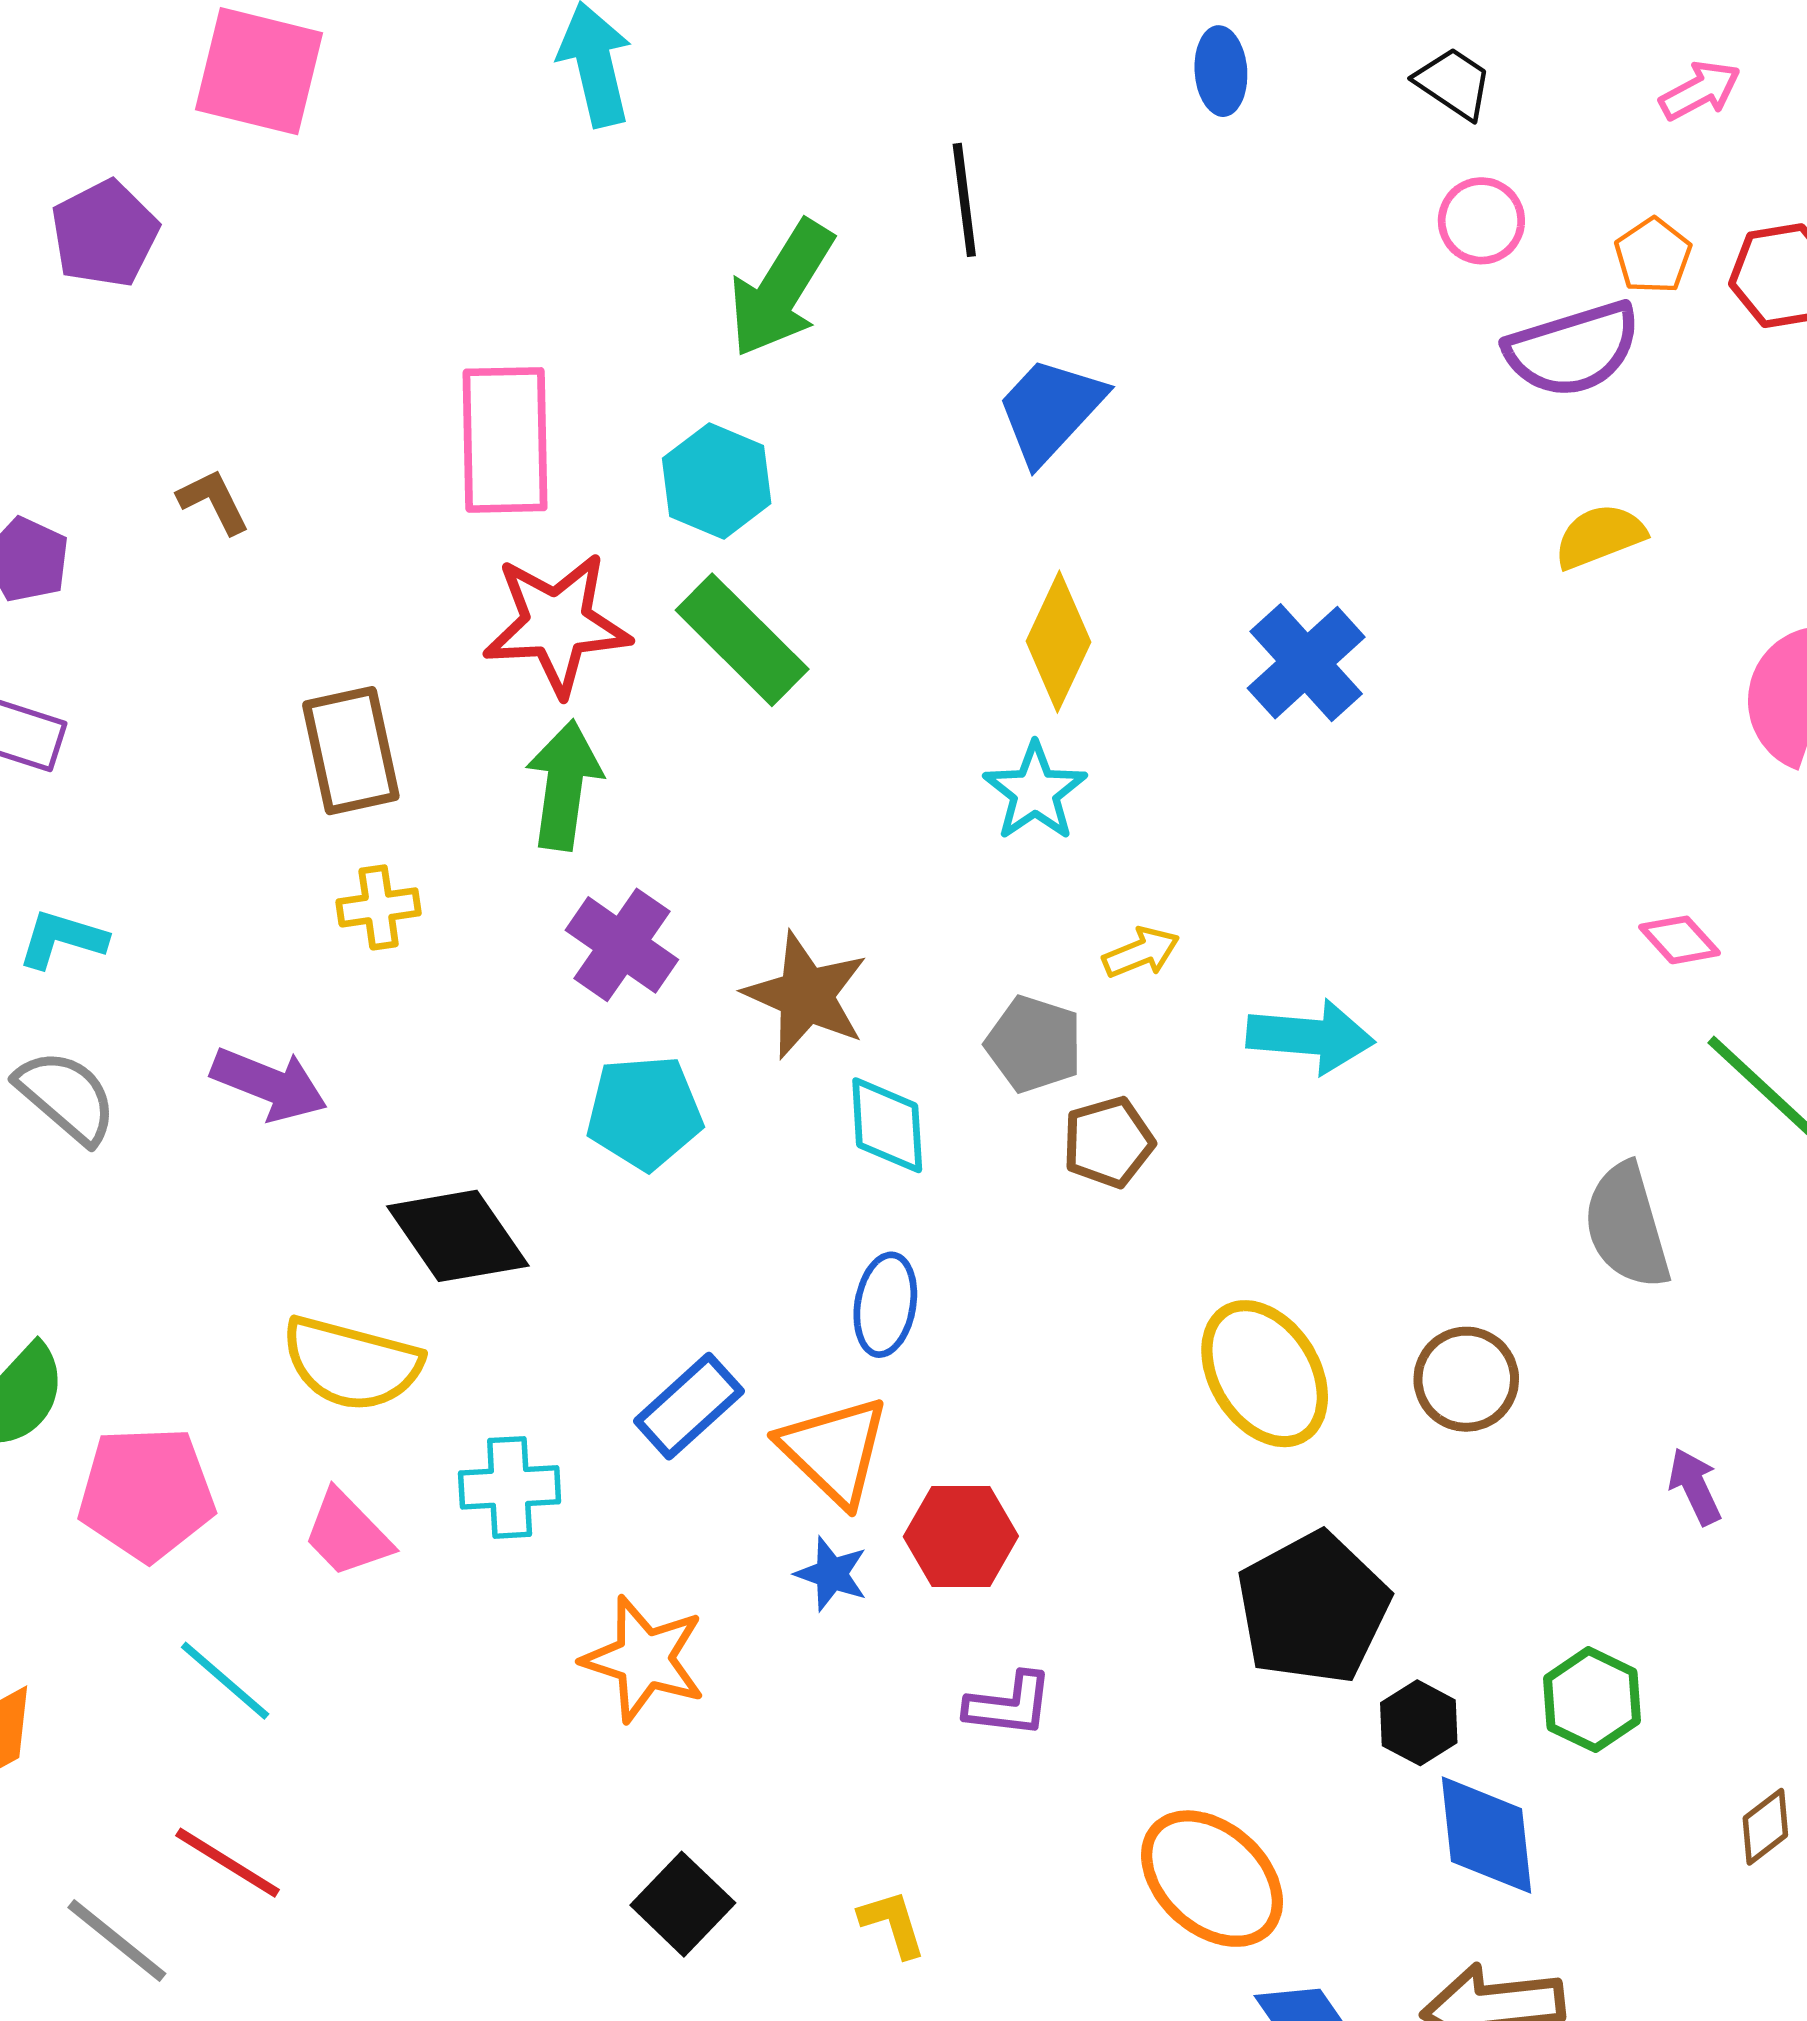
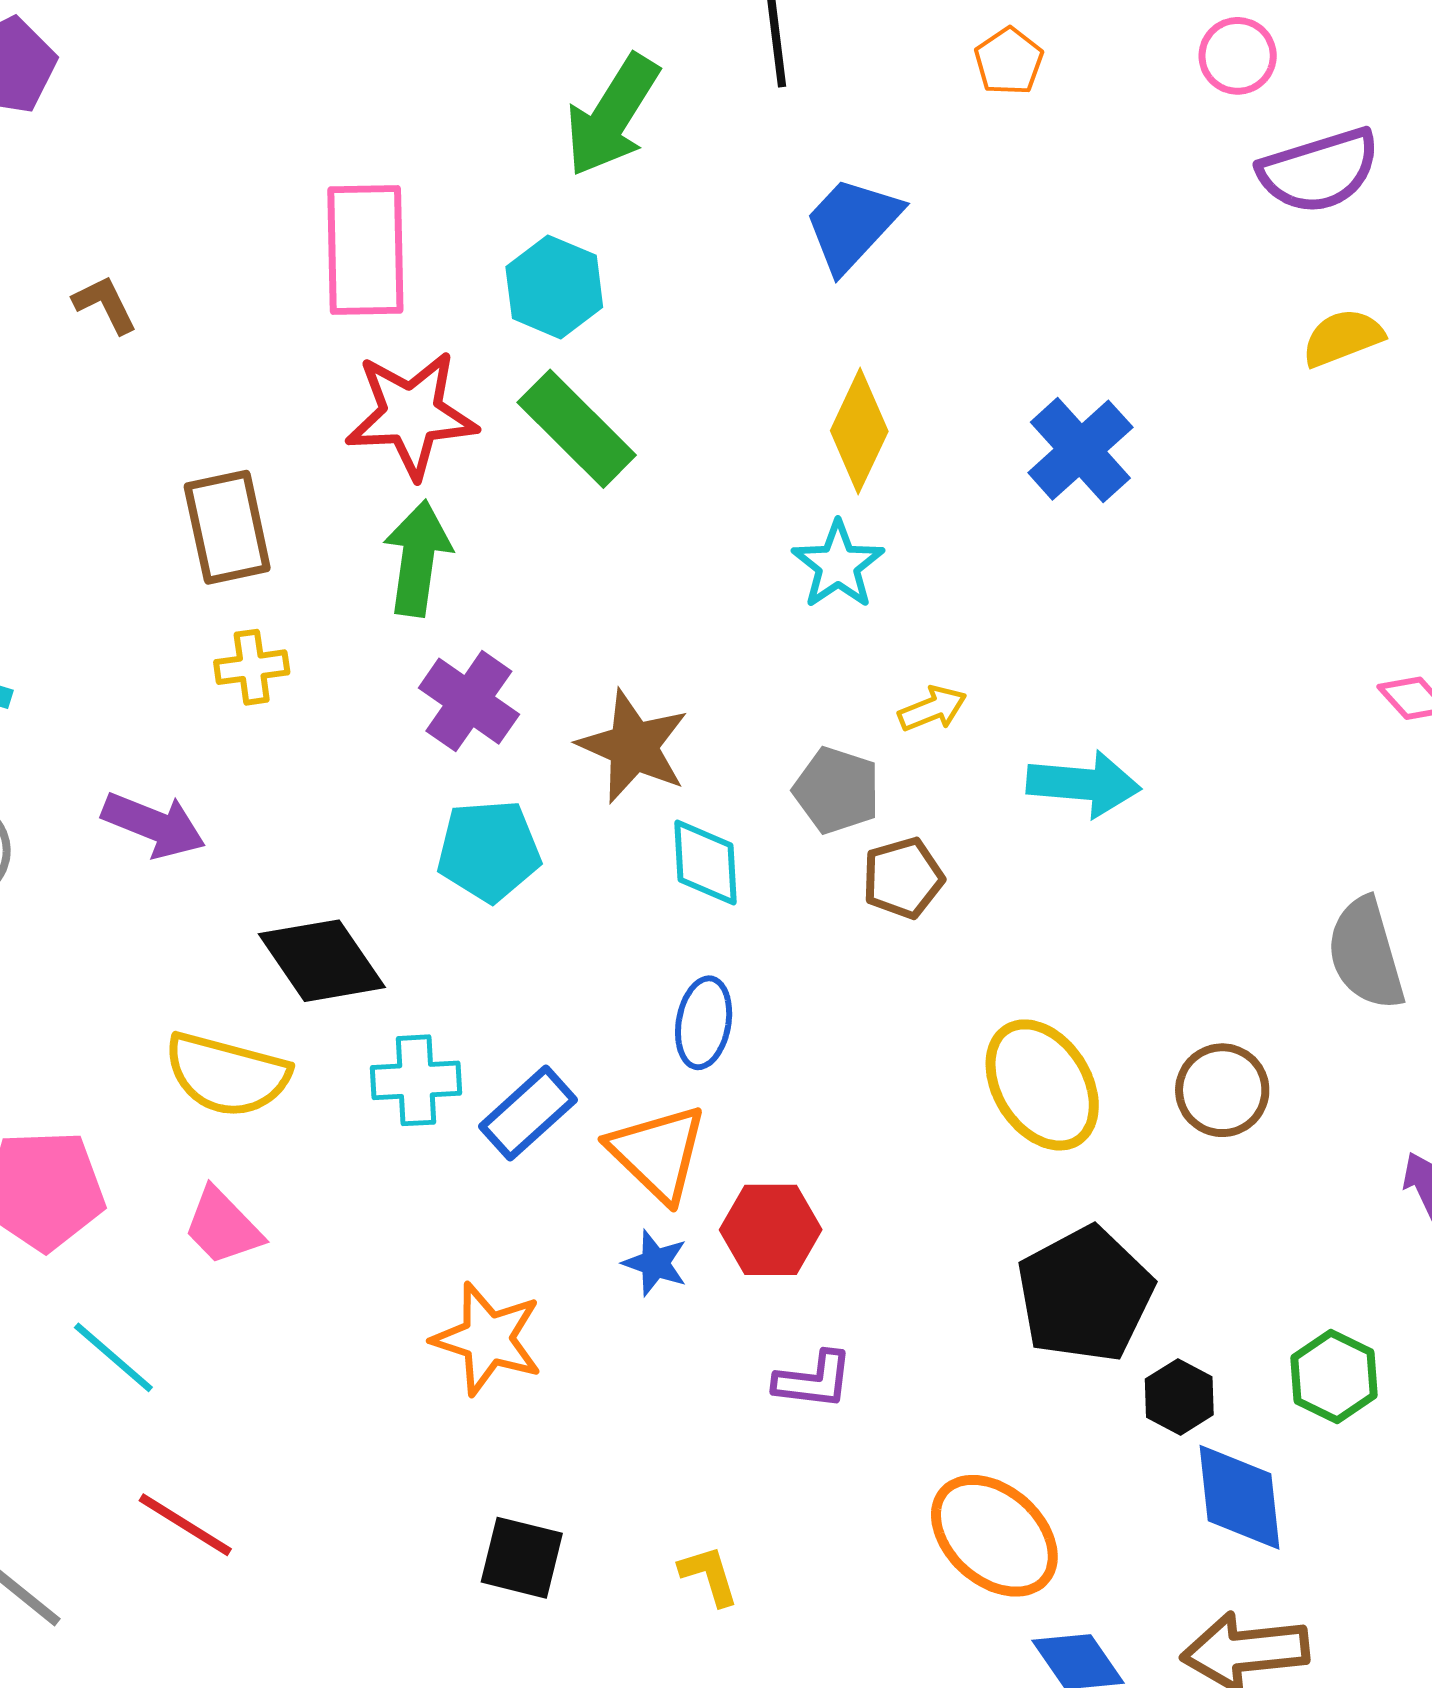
orange pentagon: (1653, 256) -> (1009, 61), moved
cyan cross: (510, 1487) -> (416, 1080), moved
red line: (228, 1863) -> (185, 1525), moved
black square: (683, 1904) -> (522, 1558), turned -30

